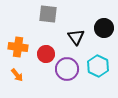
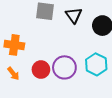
black triangle: (76, 37) -> (74, 15), moved
red circle: (46, 54) -> (41, 70), moved

